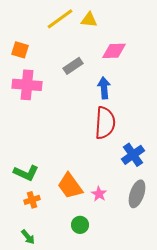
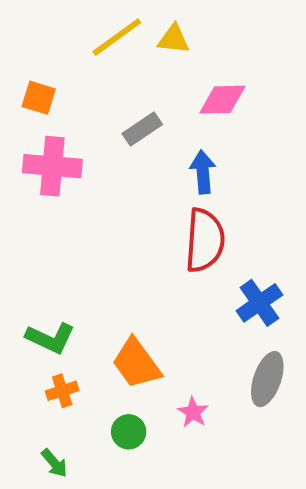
pink star: (99, 194) -> (193, 412), moved
green circle: (80, 225) -> (129, 432), moved

